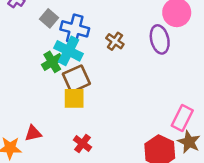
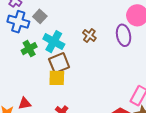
blue cross: (75, 29) -> (18, 22), moved
green cross: (52, 62) -> (29, 49), moved

